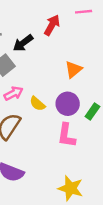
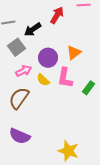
purple circle: (68, 104) -> (48, 58), moved
pink L-shape: (66, 135) -> (65, 78), moved

